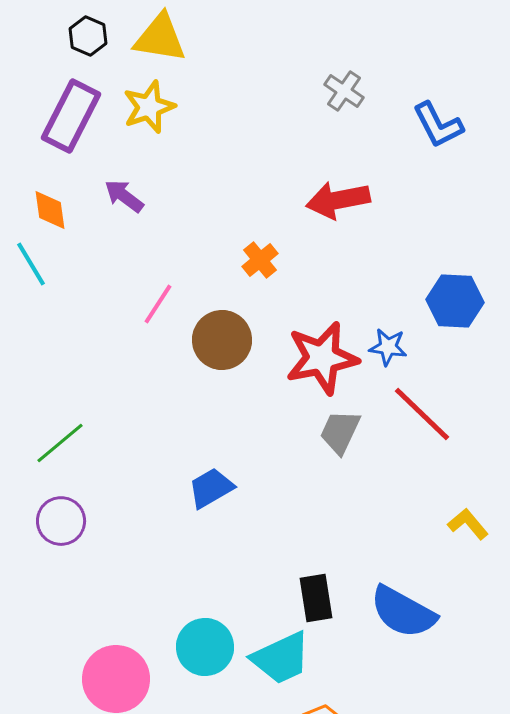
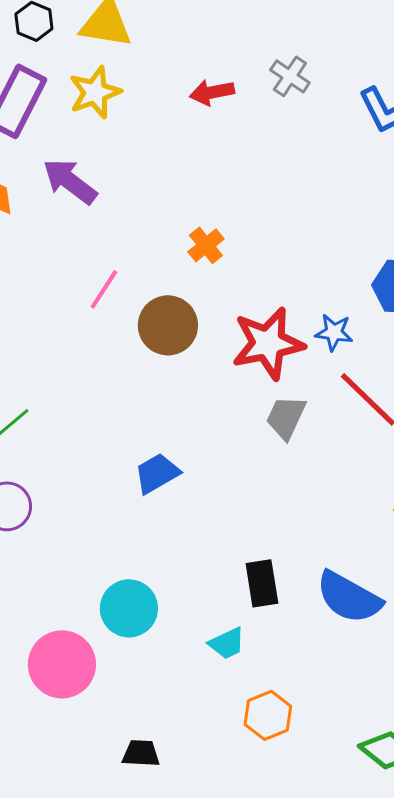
purple arrow: (124, 196) -> (70, 181), size x1.4
red arrow: (338, 200) -> (212, 92), moved, size x0.7
cyan circle: (205, 647) -> (129, 608), moved
cyan trapezoid: (281, 658) -> (227, 643), size x0.6

